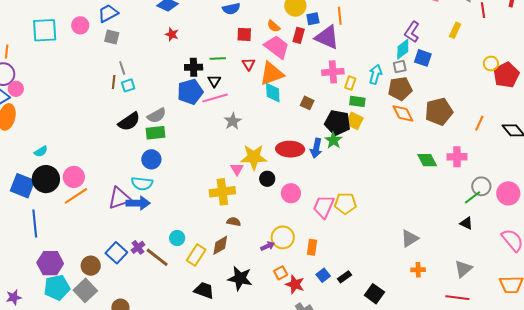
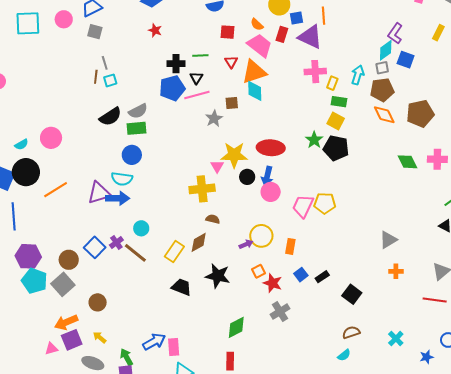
brown square: (307, 103) -> (232, 103), moved, turned -32
black pentagon: (337, 123) -> (336, 148), moved
blue arrow: (316, 148) -> (267, 176), moved
pink circle: (74, 177) -> (51, 138), moved
cyan circle: (177, 238) -> (141, 228), moved
cyan pentagon: (57, 287) -> (34, 281), turned 30

